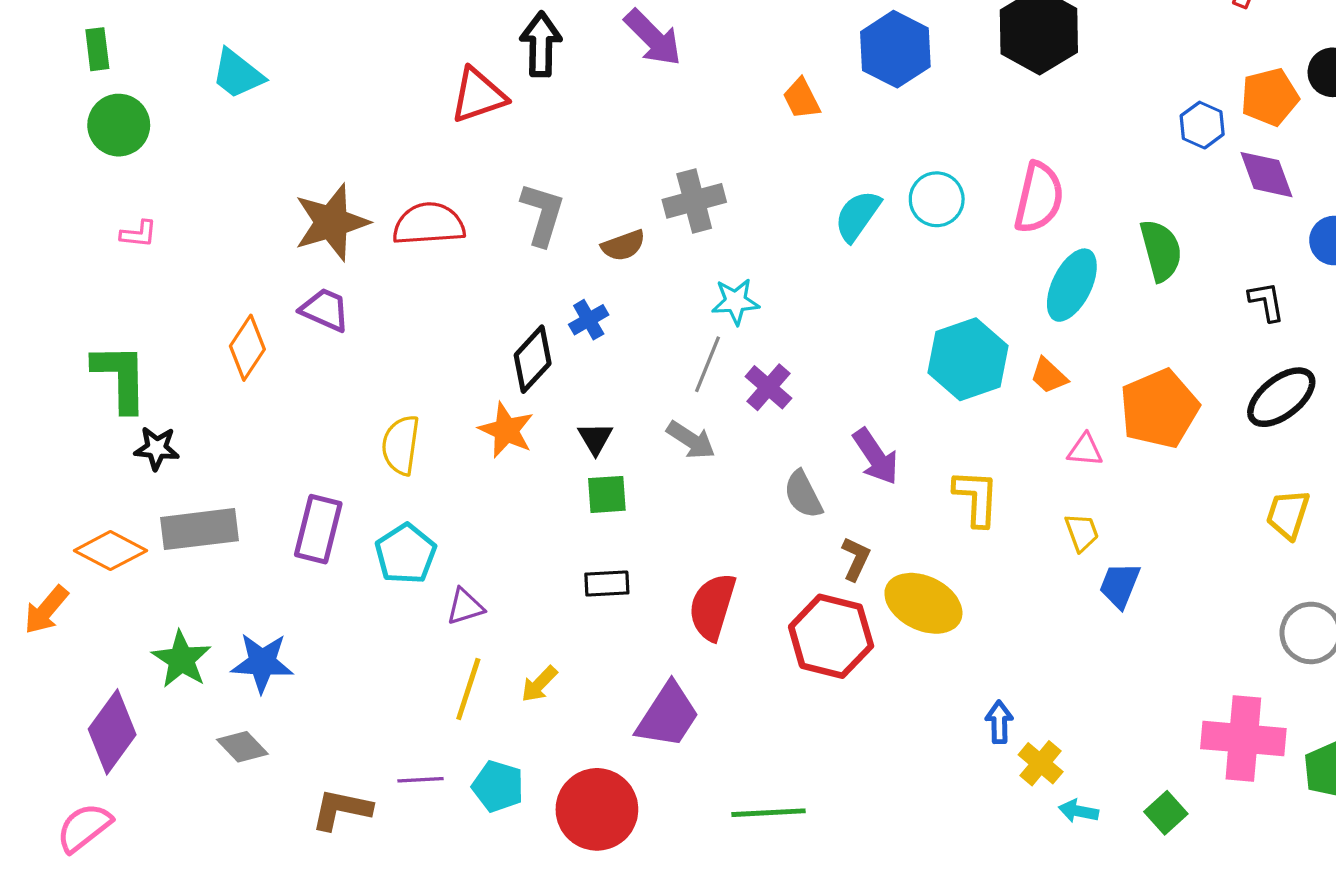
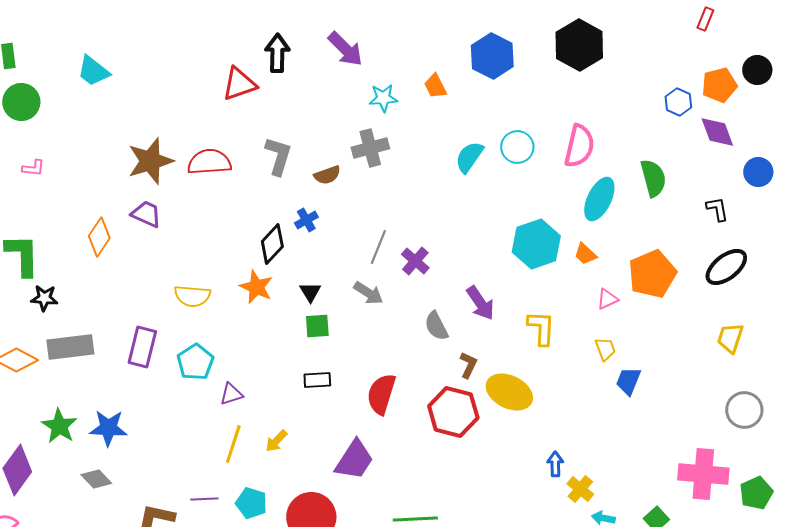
cyan star: (735, 302) -> (383, 98), moved
yellow semicircle: (401, 445) -> (192, 296), turned -93
pink triangle: (1085, 450) -> (607, 299), turned -30

